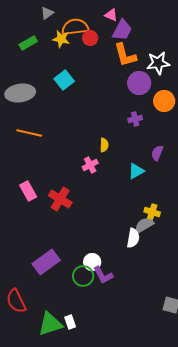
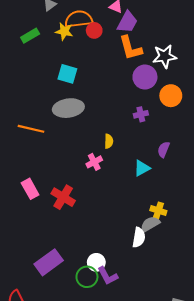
cyan square: (64, 80) -> (67, 74), turned -36
gray ellipse: (20, 93) -> (68, 108), moved

